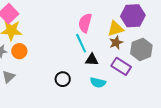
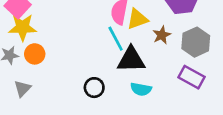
yellow triangle: (115, 29) -> (137, 19), moved
black triangle: (92, 60) -> (131, 60), size x1.6
purple rectangle: (121, 66) -> (192, 77), moved

